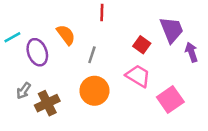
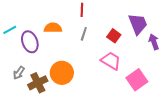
orange semicircle: (66, 35) -> (53, 28), turned -54
gray line: (92, 55) -> (84, 34), moved
orange circle: (94, 91) -> (62, 73), moved

